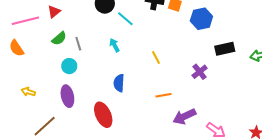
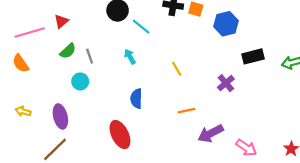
yellow arrow: (28, 92) -> (23, 111), moved
purple ellipse: (67, 96) -> (60, 116), moved

